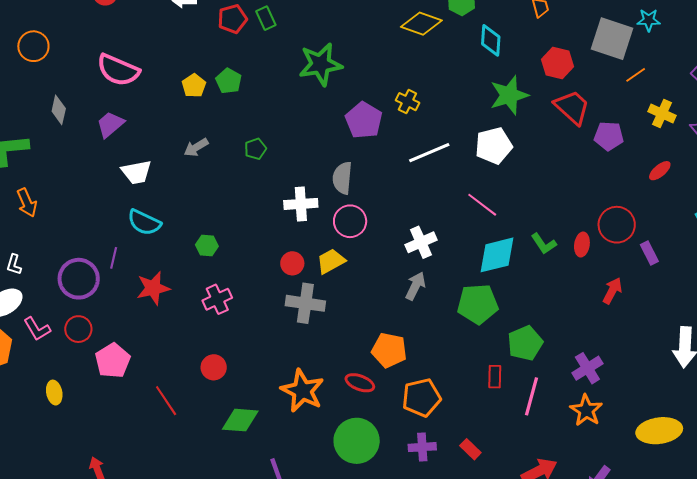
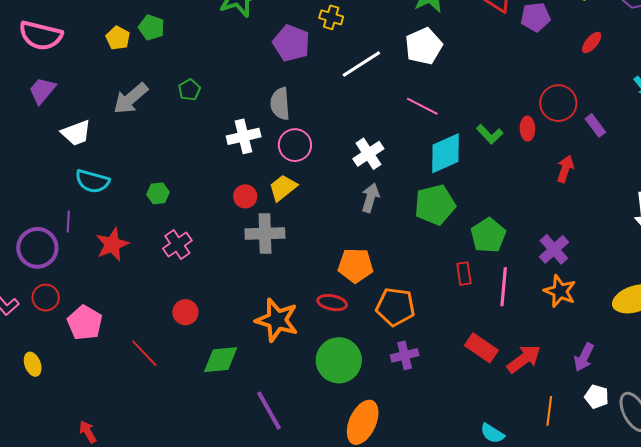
gray arrow: (196, 147) -> (131, 98), size x1.5
orange pentagon: (421, 398) -> (395, 307), turned 30
red rectangle: (470, 449) -> (481, 348), moved, size x1.5

